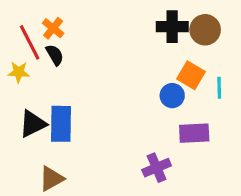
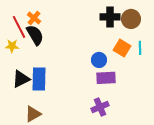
black semicircle: (55, 55) -> (35, 35), size x1.5
cyan line: (219, 88) -> (140, 48), moved
blue circle: (172, 96) -> (99, 60), moved
purple rectangle: (194, 133) -> (106, 78), moved

